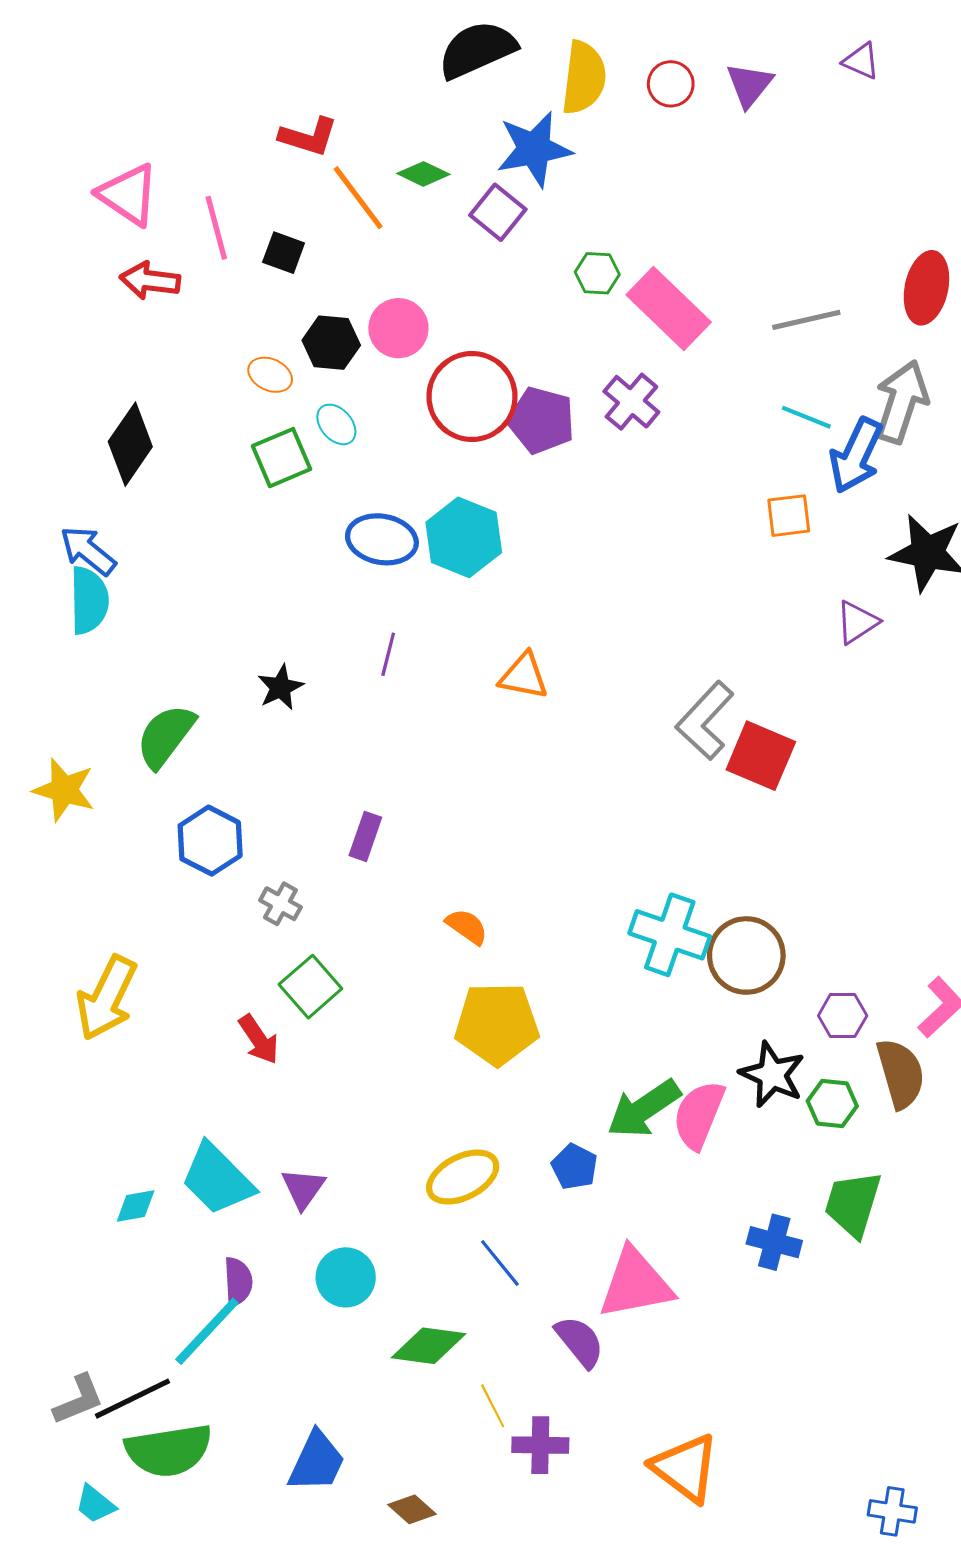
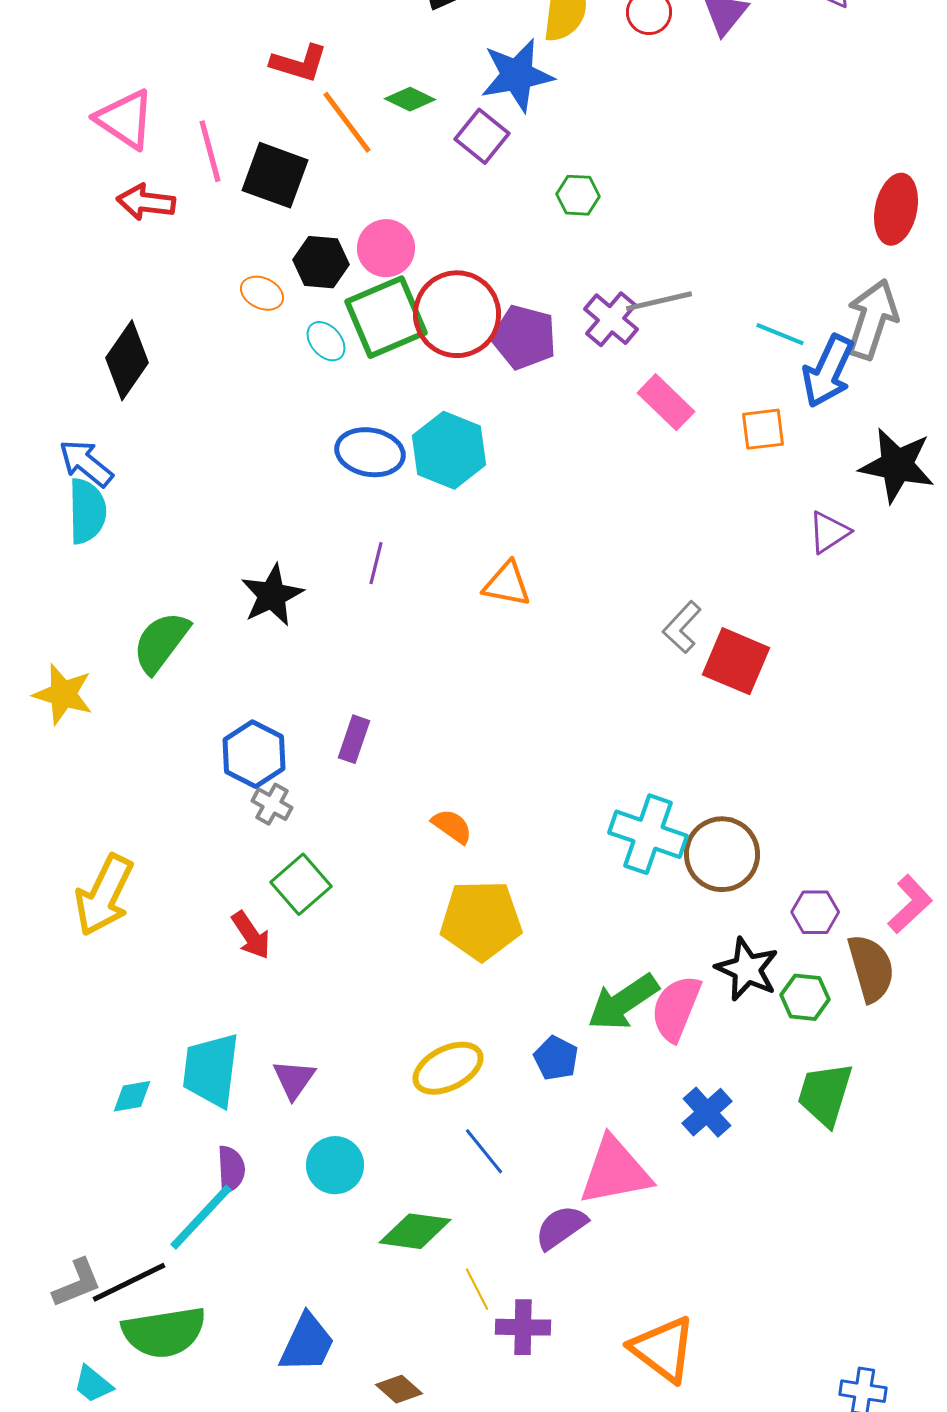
black square: (284, 253) -> (275, 175), size x1.6
pink rectangle: (669, 308) -> (666, 402), moved, size x0.7
gray line: (806, 320) -> (659, 301), moved
green square: (282, 458) -> (386, 317), moved, size x1.4
black star: (280, 687) -> (272, 595), size x1.4
gray L-shape: (705, 720) -> (682, 627), size x0.7
blue hexagon: (210, 841) -> (254, 754), moved
cyan trapezoid: (217, 1179) -> (211, 1070), turned 52
blue cross: (774, 1242) -> (707, 1112), moved, turned 33
purple semicircle: (580, 1342) -> (561, 1227), turned -86

